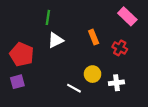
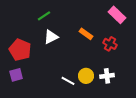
green line: (48, 17) -> (44, 16), turned 48
orange rectangle: (94, 37) -> (86, 34), turned -32
yellow circle: (93, 74) -> (86, 76), moved

